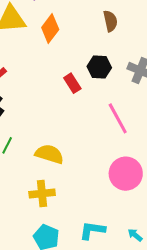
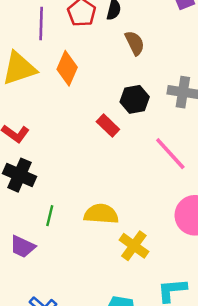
yellow cross: (42, 194) -> (134, 246), moved, turned -35

